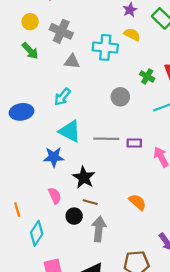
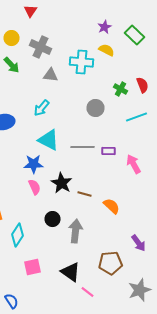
pink semicircle: (55, 196) -> (34, 187), moved
brown line: (90, 202) -> (84, 194), moved

